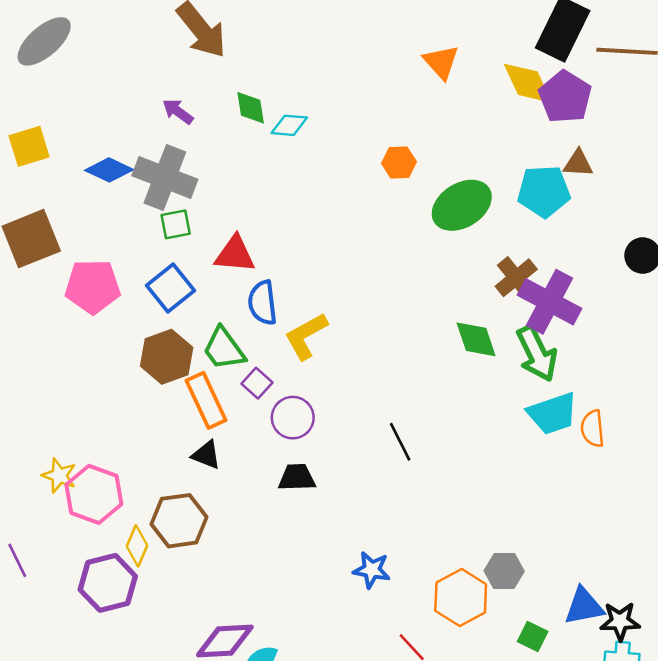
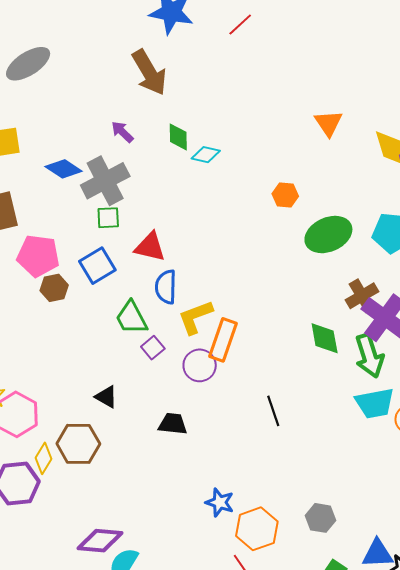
gray cross: (165, 177) -> (105, 181), turned 33
brown hexagon: (167, 357) -> (54, 288), moved, size x0.7
orange rectangle: (206, 400) -> (223, 340), moved, turned 36
purple circle: (293, 418) -> (200, 365), moved
black line: (400, 442) -> (273, 411), moved
orange hexagon: (461, 597) -> (257, 529), moved

